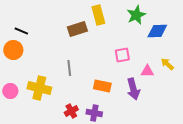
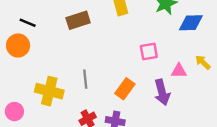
brown rectangle: (77, 29) -> (78, 20), moved
gray line: (69, 68) -> (85, 79), moved
orange rectangle: (102, 86) -> (125, 89), turned -66
pink circle: (10, 91) -> (14, 112), moved

